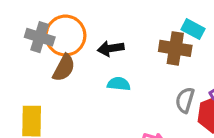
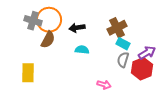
cyan rectangle: (193, 29) -> (123, 44), moved
brown cross: (175, 48) -> (117, 28), turned -36

